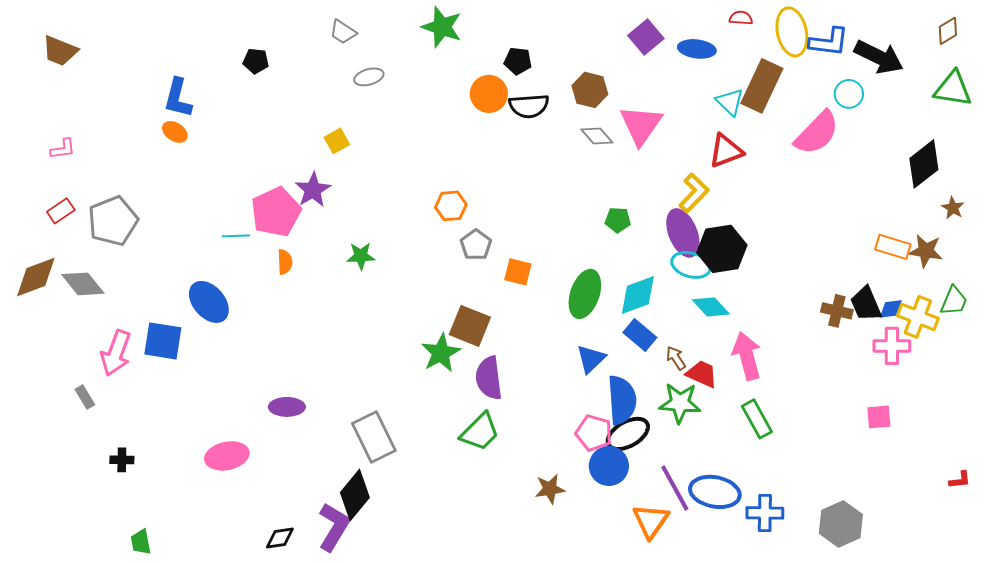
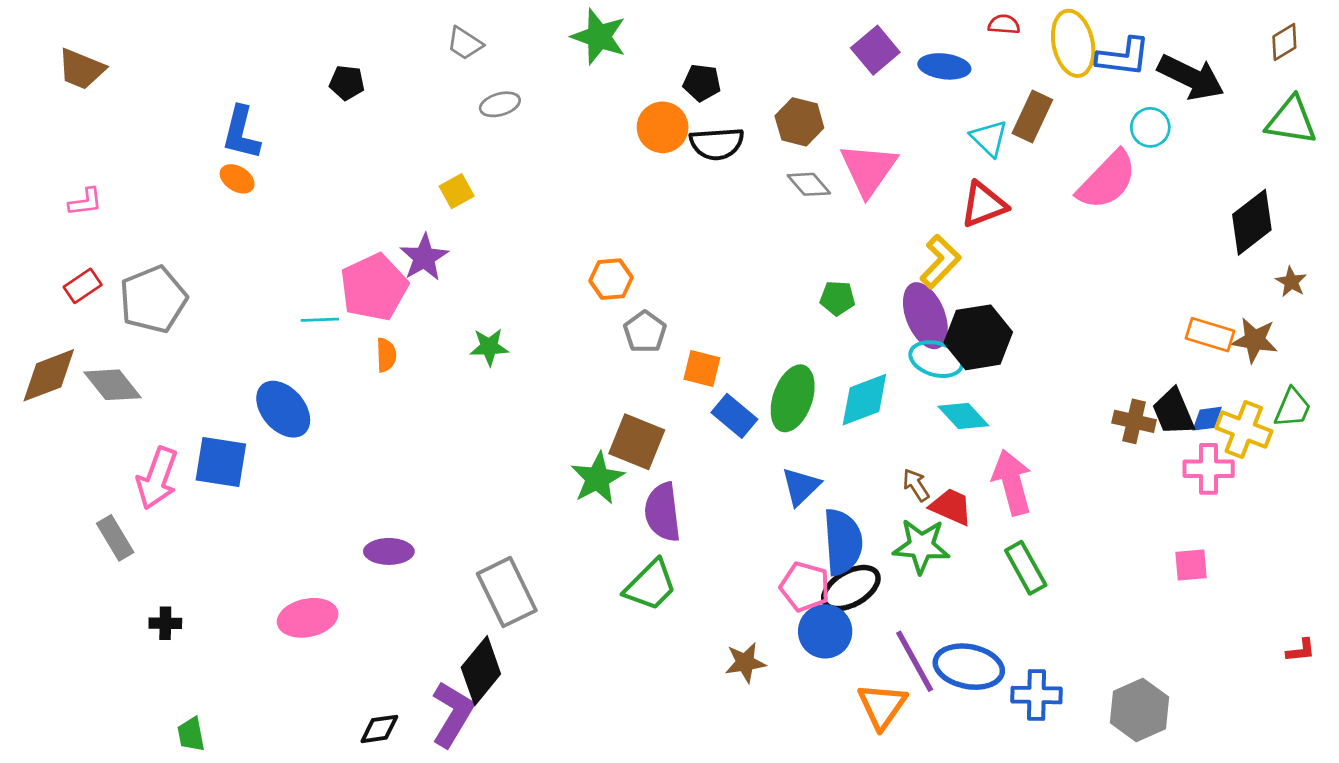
brown rectangle: (762, 86) -> (1032, 117), size x0.7
blue rectangle: (640, 335) -> (734, 416), moved
gray rectangle: (85, 397) -> (115, 538), size x1.4

